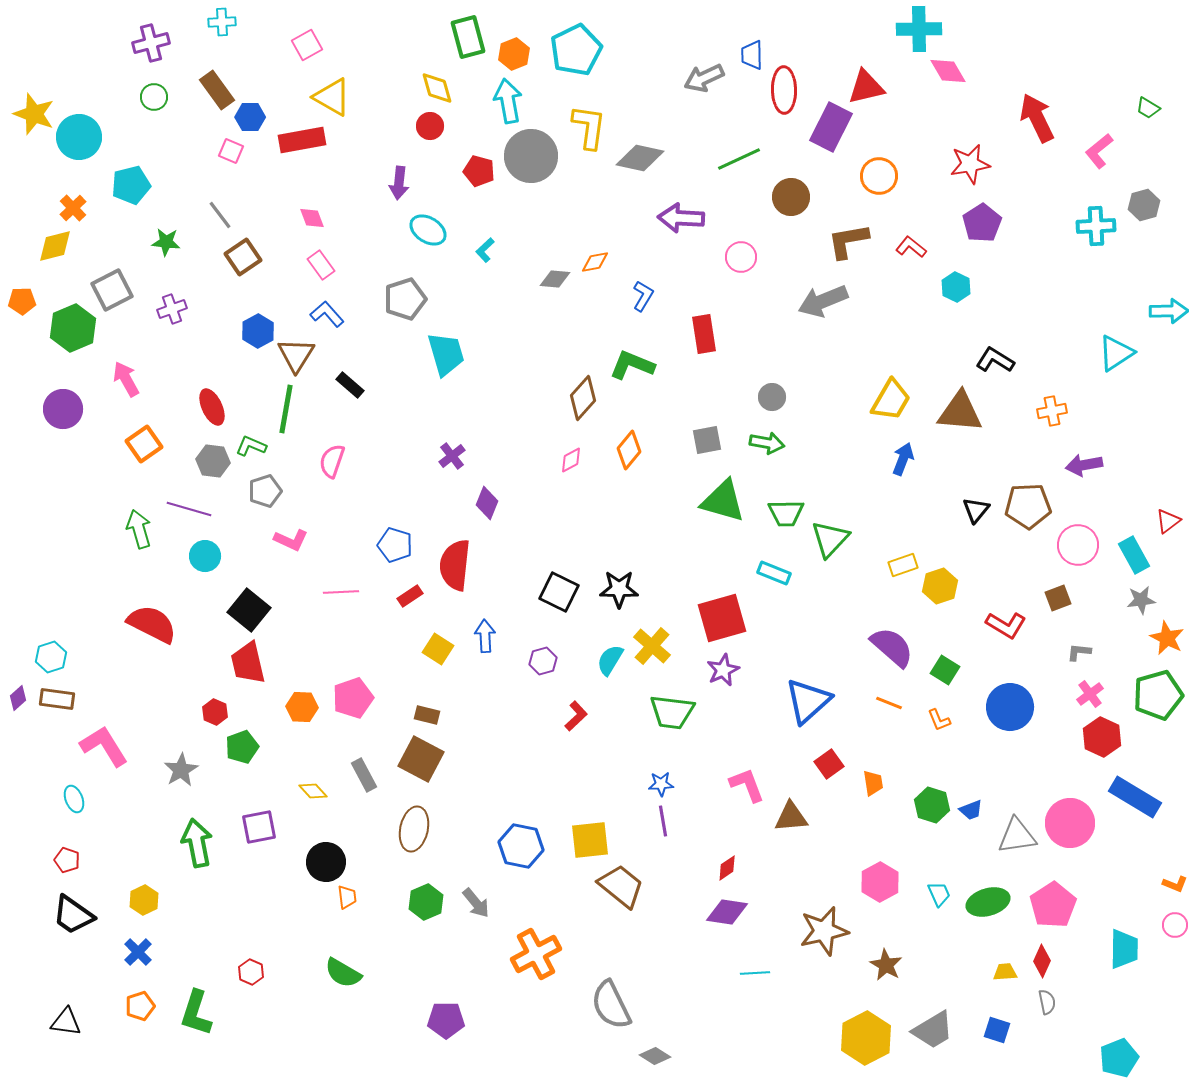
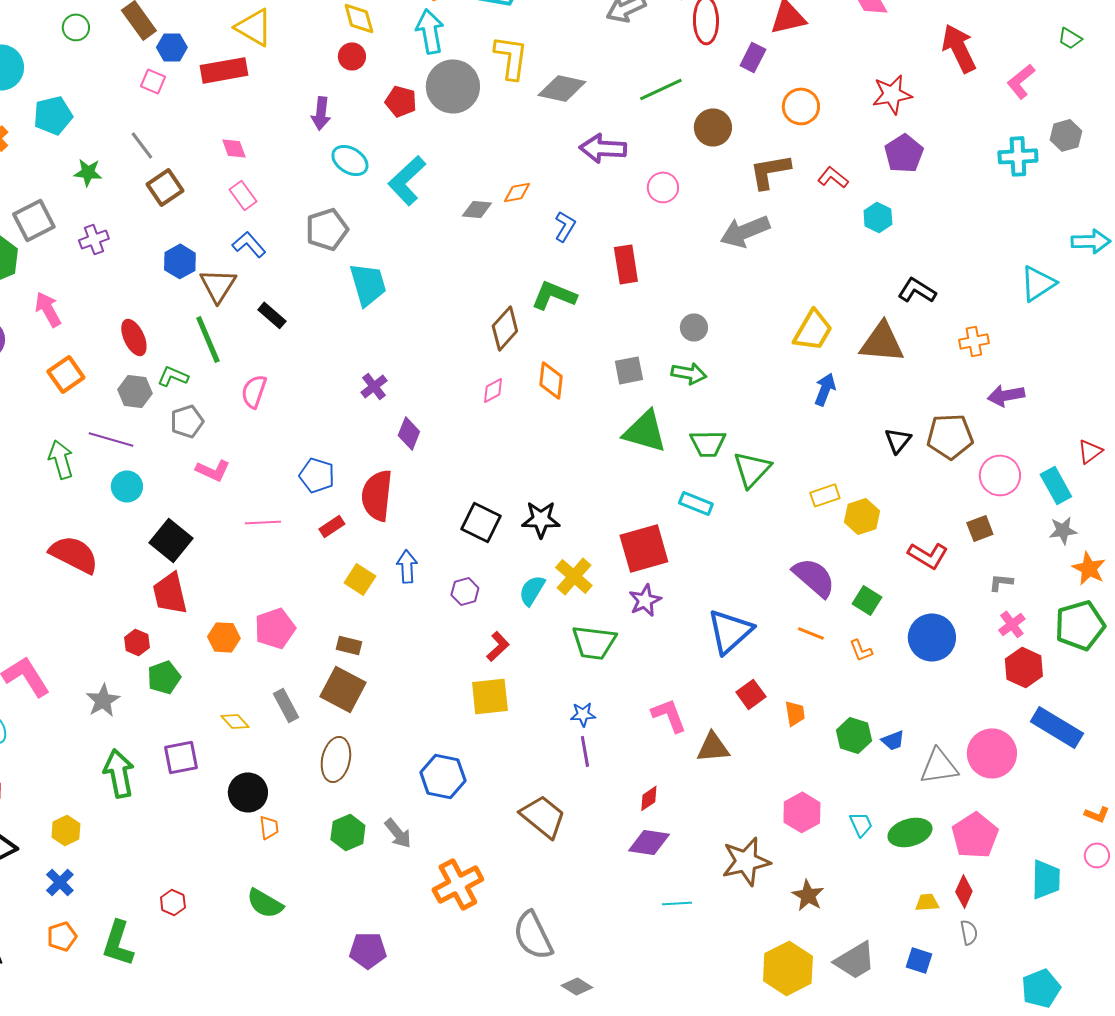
purple rectangle: (831, 127) -> (753, 57), size x0.6
cyan L-shape: (485, 250) -> (407, 180), size x2.0
green line: (286, 409) -> (208, 339), turned -33
orange diamond: (629, 450) -> (551, 380), turned -33
yellow square: (590, 840) -> (490, 696), moved

